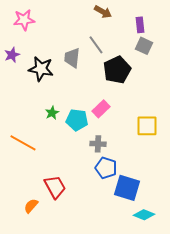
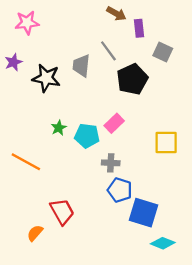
purple rectangle: (140, 25) -> (139, 28), moved

